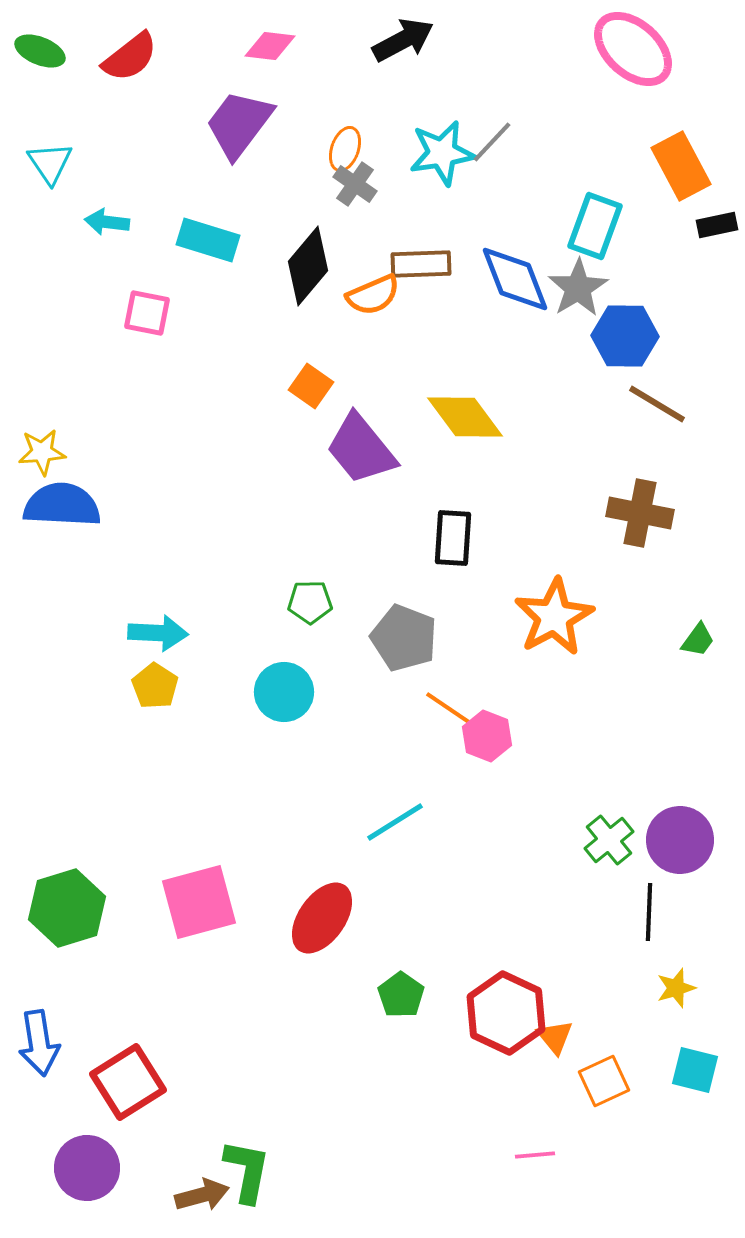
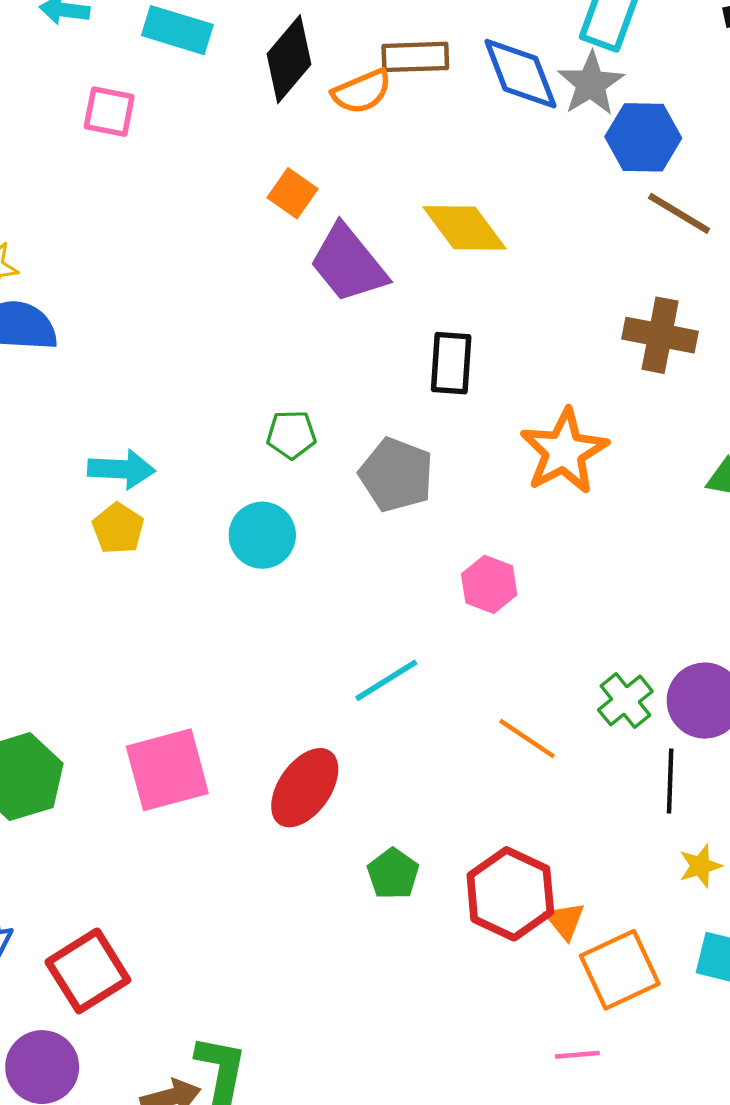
orange line: (451, 710) -> (527, 739), moved
orange square: (604, 1081) -> (620, 970), size x1.4
pink line: (535, 1155) -> (577, 1055), moved

